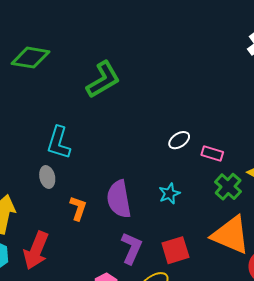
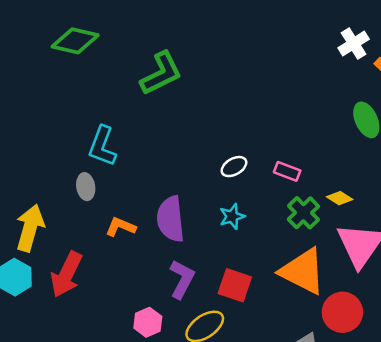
white ellipse: (179, 140) -> (234, 167), moved
orange L-shape: (78, 208) -> (121, 227), turned -90
red square: (175, 250) -> (235, 285), turned 32

